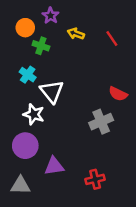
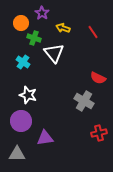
white triangle: (52, 91) -> (54, 53), moved
gray cross: (101, 122) -> (84, 101), turned -36
red cross: (95, 179) -> (99, 133), moved

